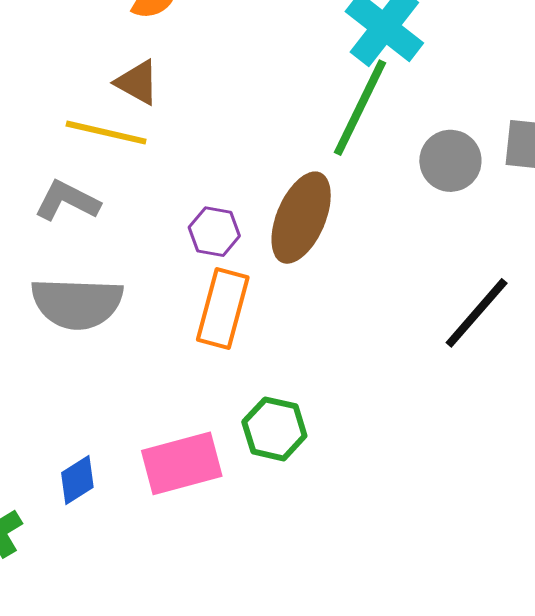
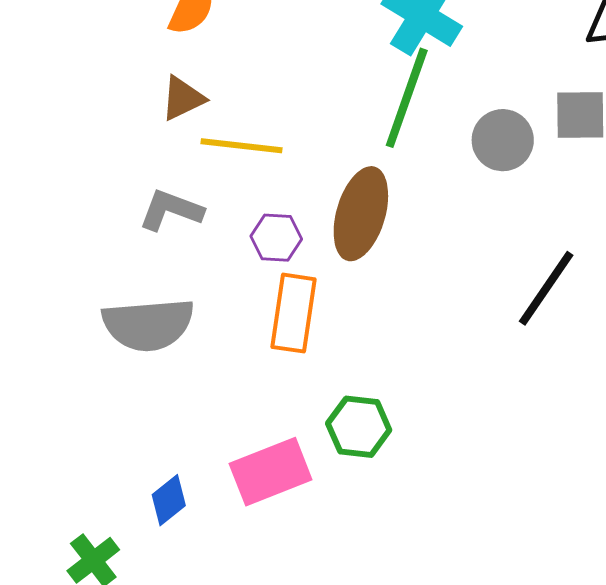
brown triangle: (137, 82) -> (183, 98), turned -48
yellow line: (106, 133) -> (242, 146), moved
gray L-shape: (67, 201) -> (171, 210), moved

